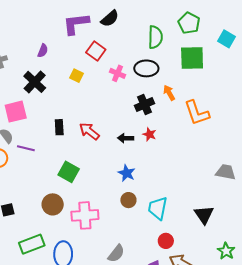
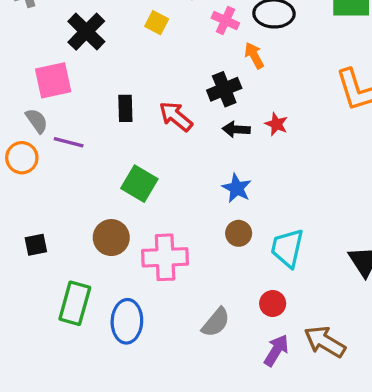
orange arrow: (169, 93) -> (254, 56), moved
black cross: (144, 105) -> (224, 89), moved
red circle: (166, 241) -> (273, 303), moved
green rectangle: (32, 244) -> (75, 303), turned -55

